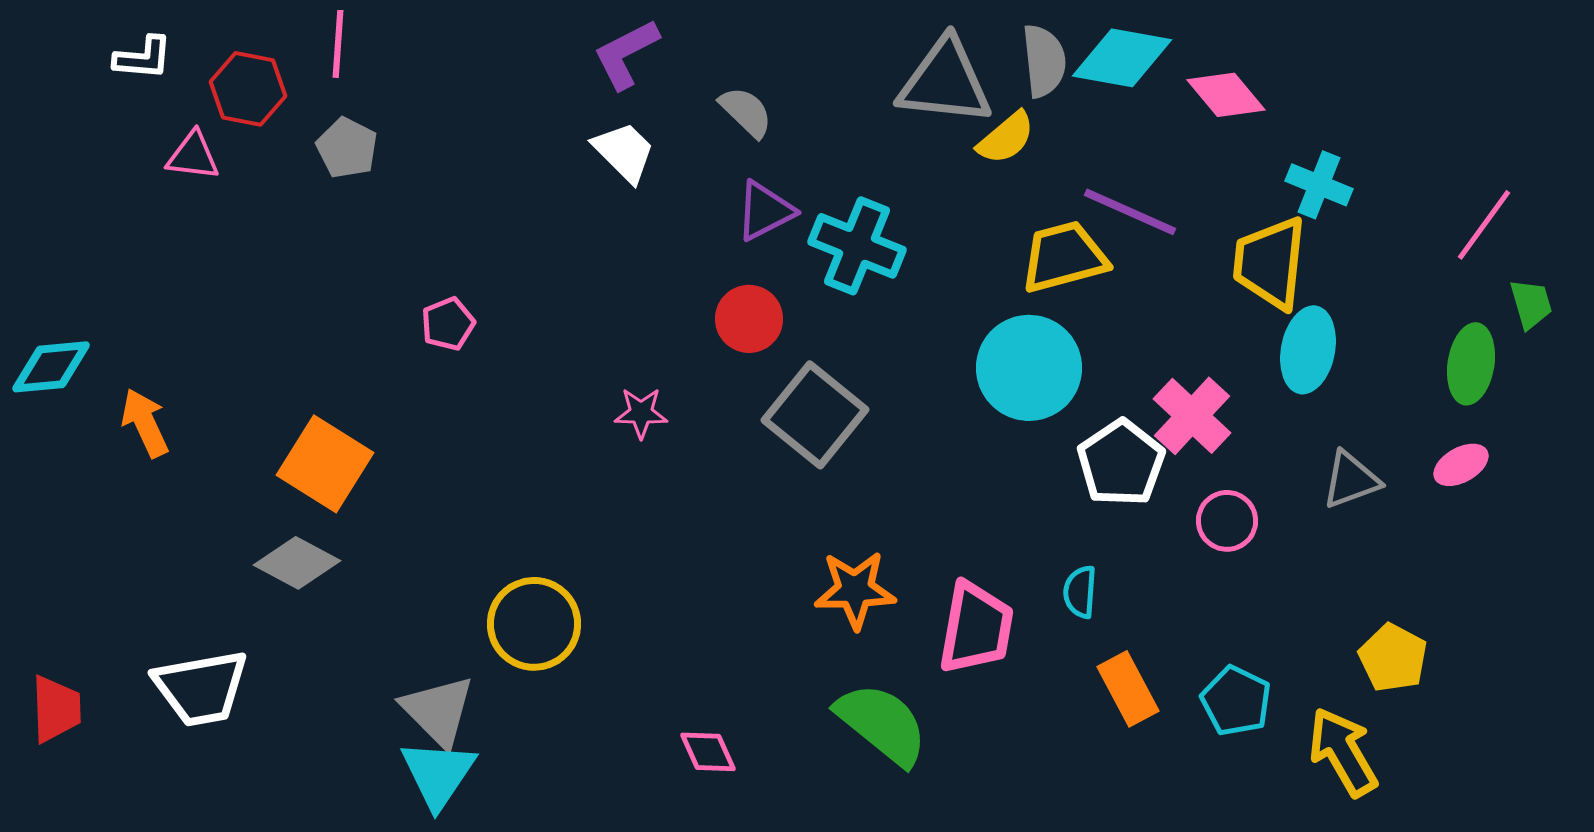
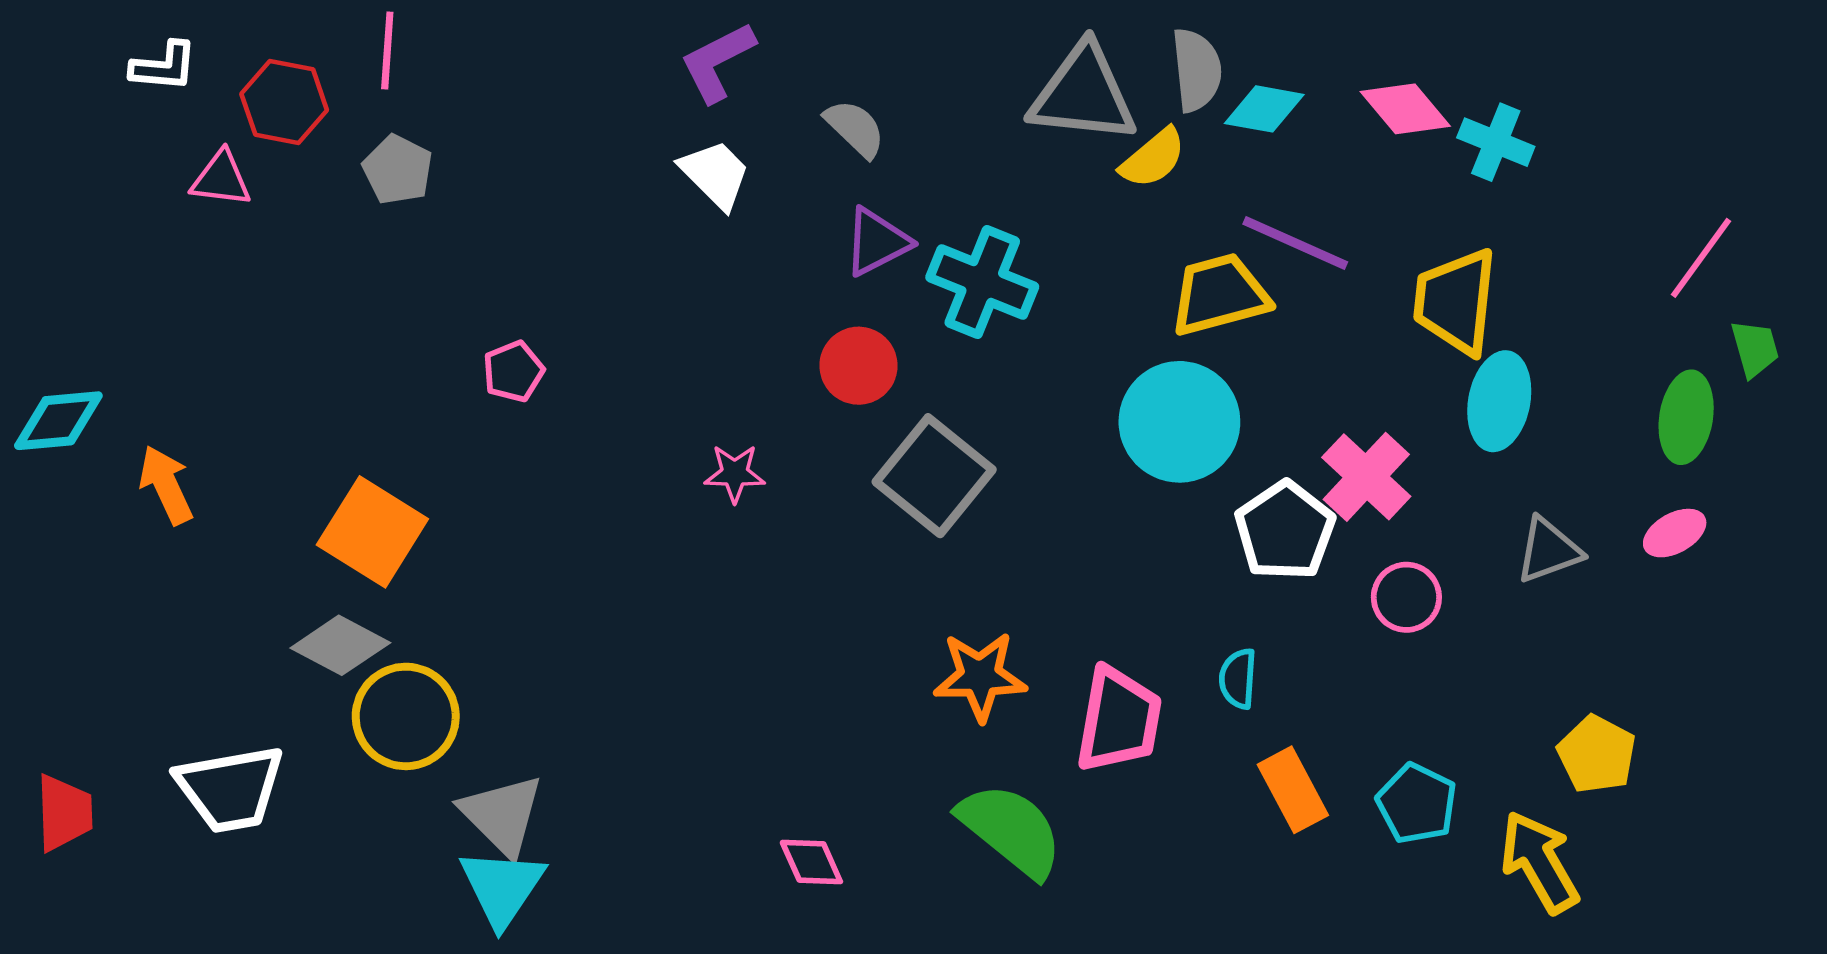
cyan diamond: (1122, 58) -> (1264, 109), moved, size x0.7
cyan cross: (1319, 185) -> (1496, 142), moved
yellow circle: (534, 624) -> (406, 716), moved

